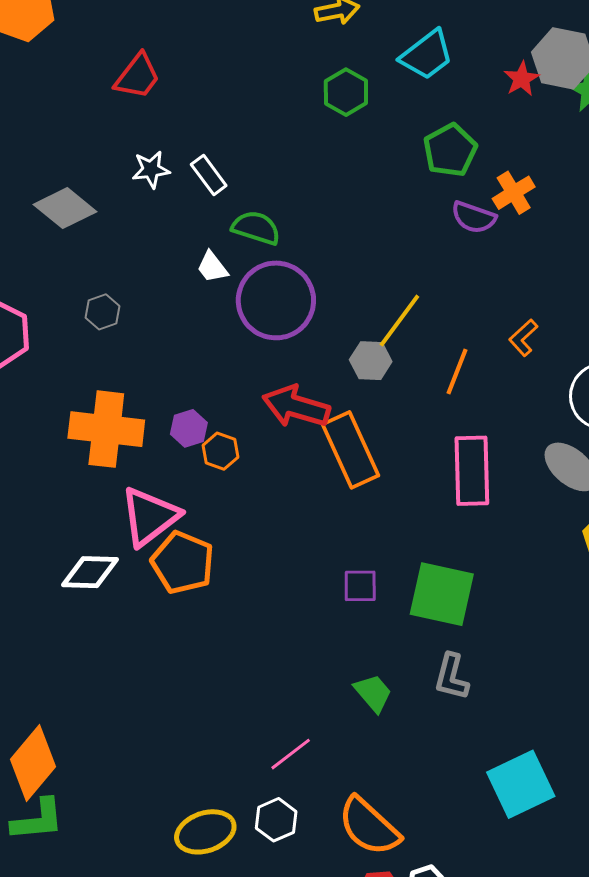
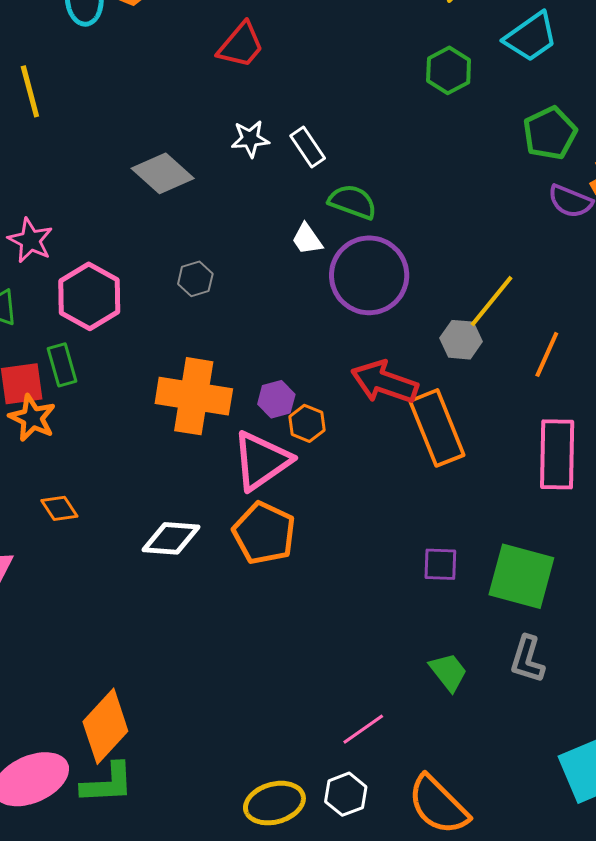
pink triangle: (150, 517) -> (261, 461), moved

